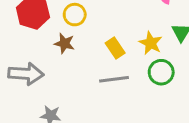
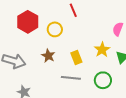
brown star: (64, 43) -> (48, 56), moved
yellow star: (151, 43) -> (102, 50), moved

